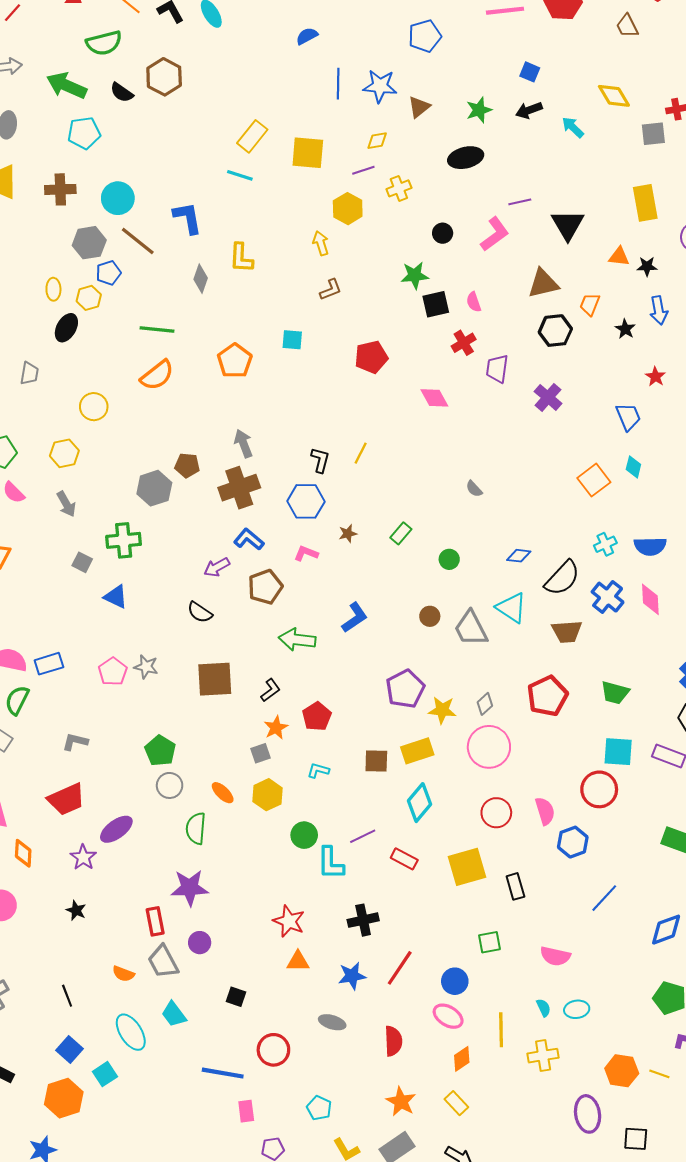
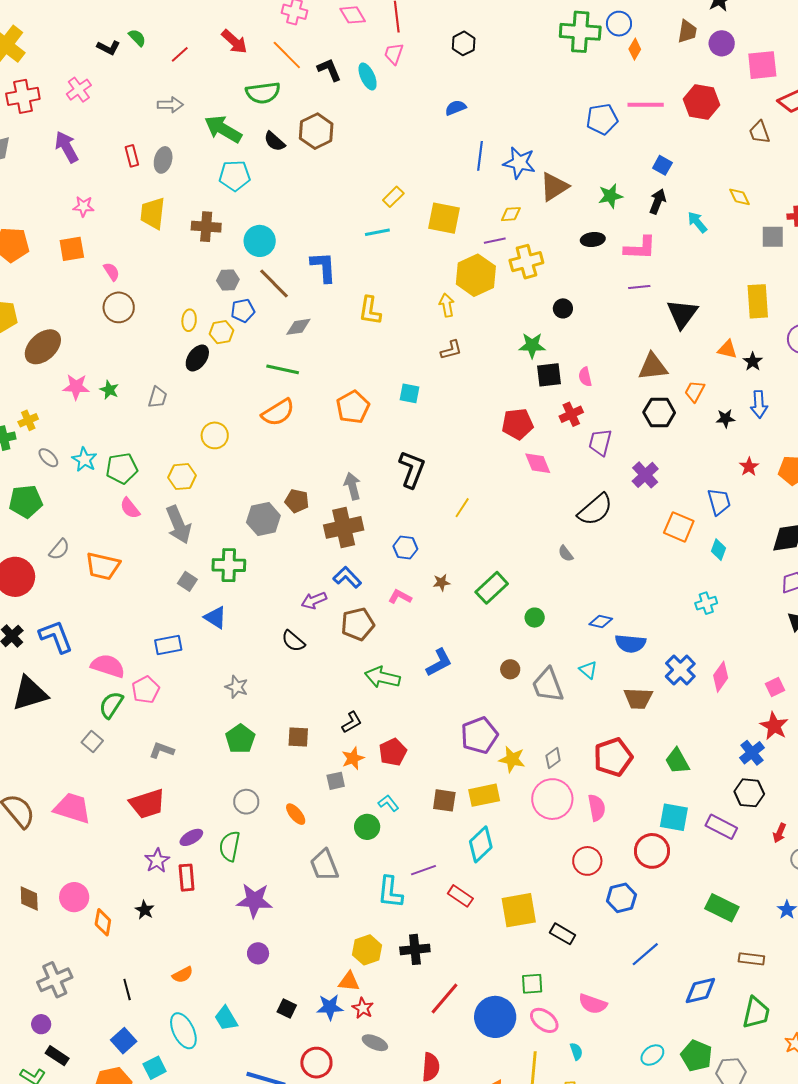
blue pentagon: (425, 36) -> (602, 119), moved
yellow diamond: (614, 96) -> (739, 197), size x0.7
brown triangle: (419, 107) -> (554, 187), size x1.4
black arrow: (529, 110) -> (658, 201), turned 125
yellow rectangle: (252, 136) -> (393, 197), size x0.7
black ellipse: (466, 158) -> (593, 239), size x0.7
cyan line: (240, 175) -> (377, 232), turned -35
yellow cross: (399, 188) -> (526, 262), size x1.4
yellow hexagon: (348, 209) -> (476, 275), size x1.4
pink L-shape: (495, 234) -> (640, 248), moved, turned 32
gray hexagon: (89, 243) -> (228, 280), size x0.7
black star: (647, 266) -> (753, 362), turned 30
gray diamond: (201, 279) -> (298, 327), moved, turned 56
black star: (625, 329) -> (725, 418), turned 30
red pentagon: (371, 357) -> (518, 424), moved
black L-shape: (320, 460) -> (412, 469), moved, size x1.5
orange square: (594, 480) -> (679, 527), moved, turned -36
blue hexagon: (306, 501) -> (405, 548), size x0.7
gray arrow: (66, 504) -> (179, 525), size x1.5
green rectangle: (401, 533) -> (492, 588), size x1.5
cyan cross: (605, 544) -> (706, 603), moved
blue semicircle: (650, 546) -> (630, 644), moved
black semicircle: (562, 578) -> (595, 510), moved
pink diamond: (650, 599) -> (721, 677), turned 32
cyan triangle: (511, 608) -> (588, 670), size x0.6
blue rectangle: (49, 664) -> (168, 645), moved
pink pentagon: (113, 672) -> (146, 690), moved
brown square: (215, 679) -> (298, 737), moved, size x0.6
green trapezoid: (615, 693) -> (677, 761), turned 40
green pentagon: (160, 751) -> (240, 739), moved
cyan L-shape: (318, 770) -> (388, 803), turned 30
yellow hexagon: (268, 795) -> (367, 950), moved
pink semicircle: (545, 811) -> (597, 808), moved
red circle: (496, 813) -> (587, 861), moved
green semicircle: (196, 828) -> (230, 846), moved
purple ellipse: (116, 829) -> (191, 837), size x0.7
green circle: (304, 835) -> (367, 827), moved
orange diamond: (23, 853) -> (103, 922), moved
black rectangle: (515, 886) -> (563, 934), turned -50
red rectangle: (155, 921) -> (187, 878), moved
red star: (289, 921) -> (363, 1008), moved, size x0.7
gray trapezoid: (163, 962) -> (324, 865), moved
orange semicircle: (123, 974) -> (183, 975), turned -55
blue star: (352, 976) -> (330, 1007), moved
blue circle: (455, 981) -> (495, 1017), size x1.6
cyan ellipse: (577, 1009) -> (652, 1055), moved, turned -35
pink ellipse: (448, 1016) -> (544, 1020), moved

